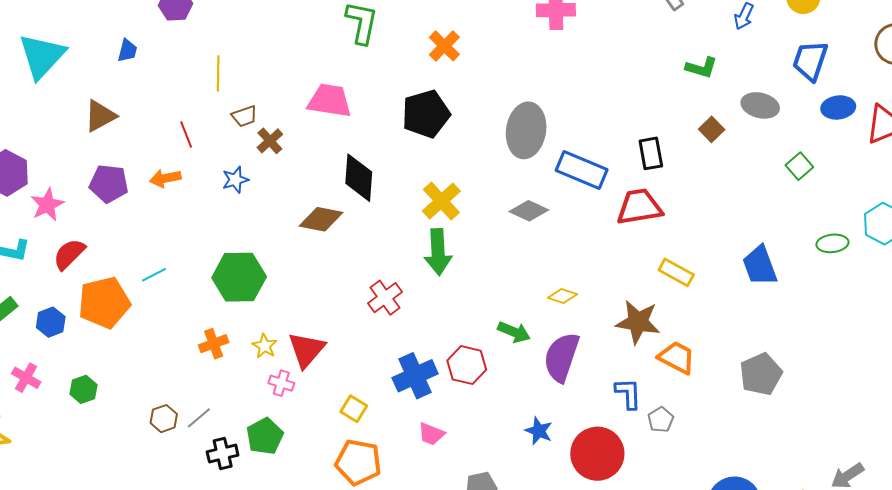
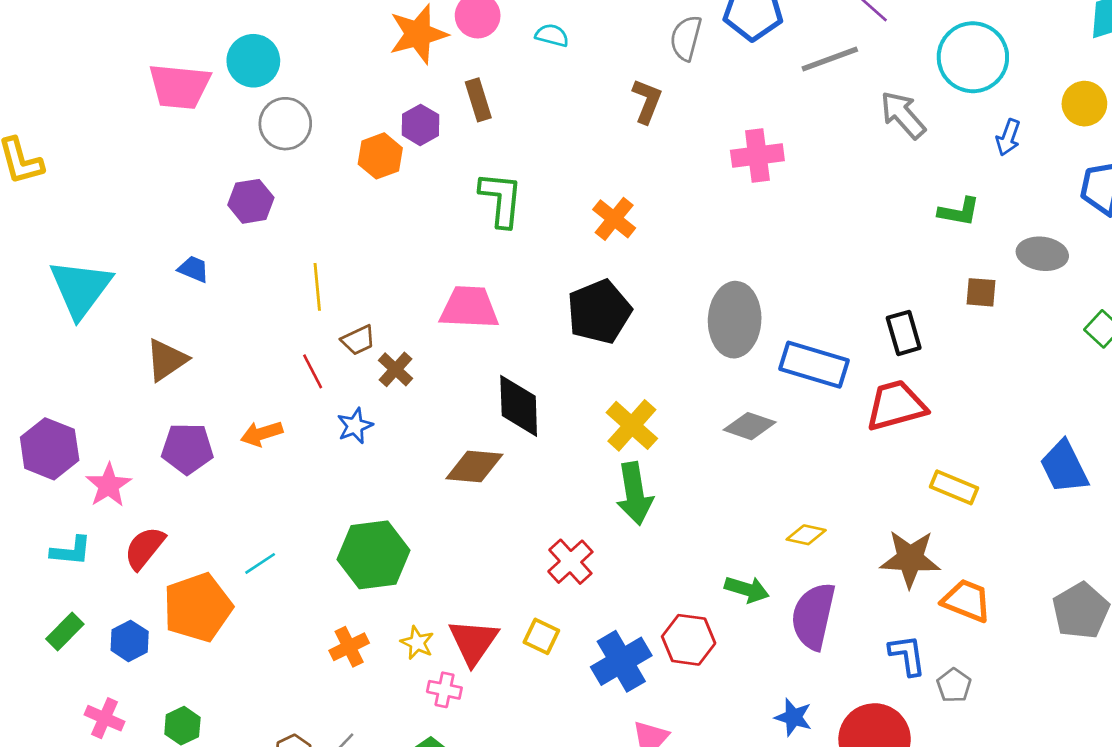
blue trapezoid: (127, 50) -> (193, 269), turned -75
brown square: (712, 129) -> (981, 292), turned -35
red line: (186, 134) -> (313, 371), moved
yellow square: (354, 409) -> (541, 636), moved

